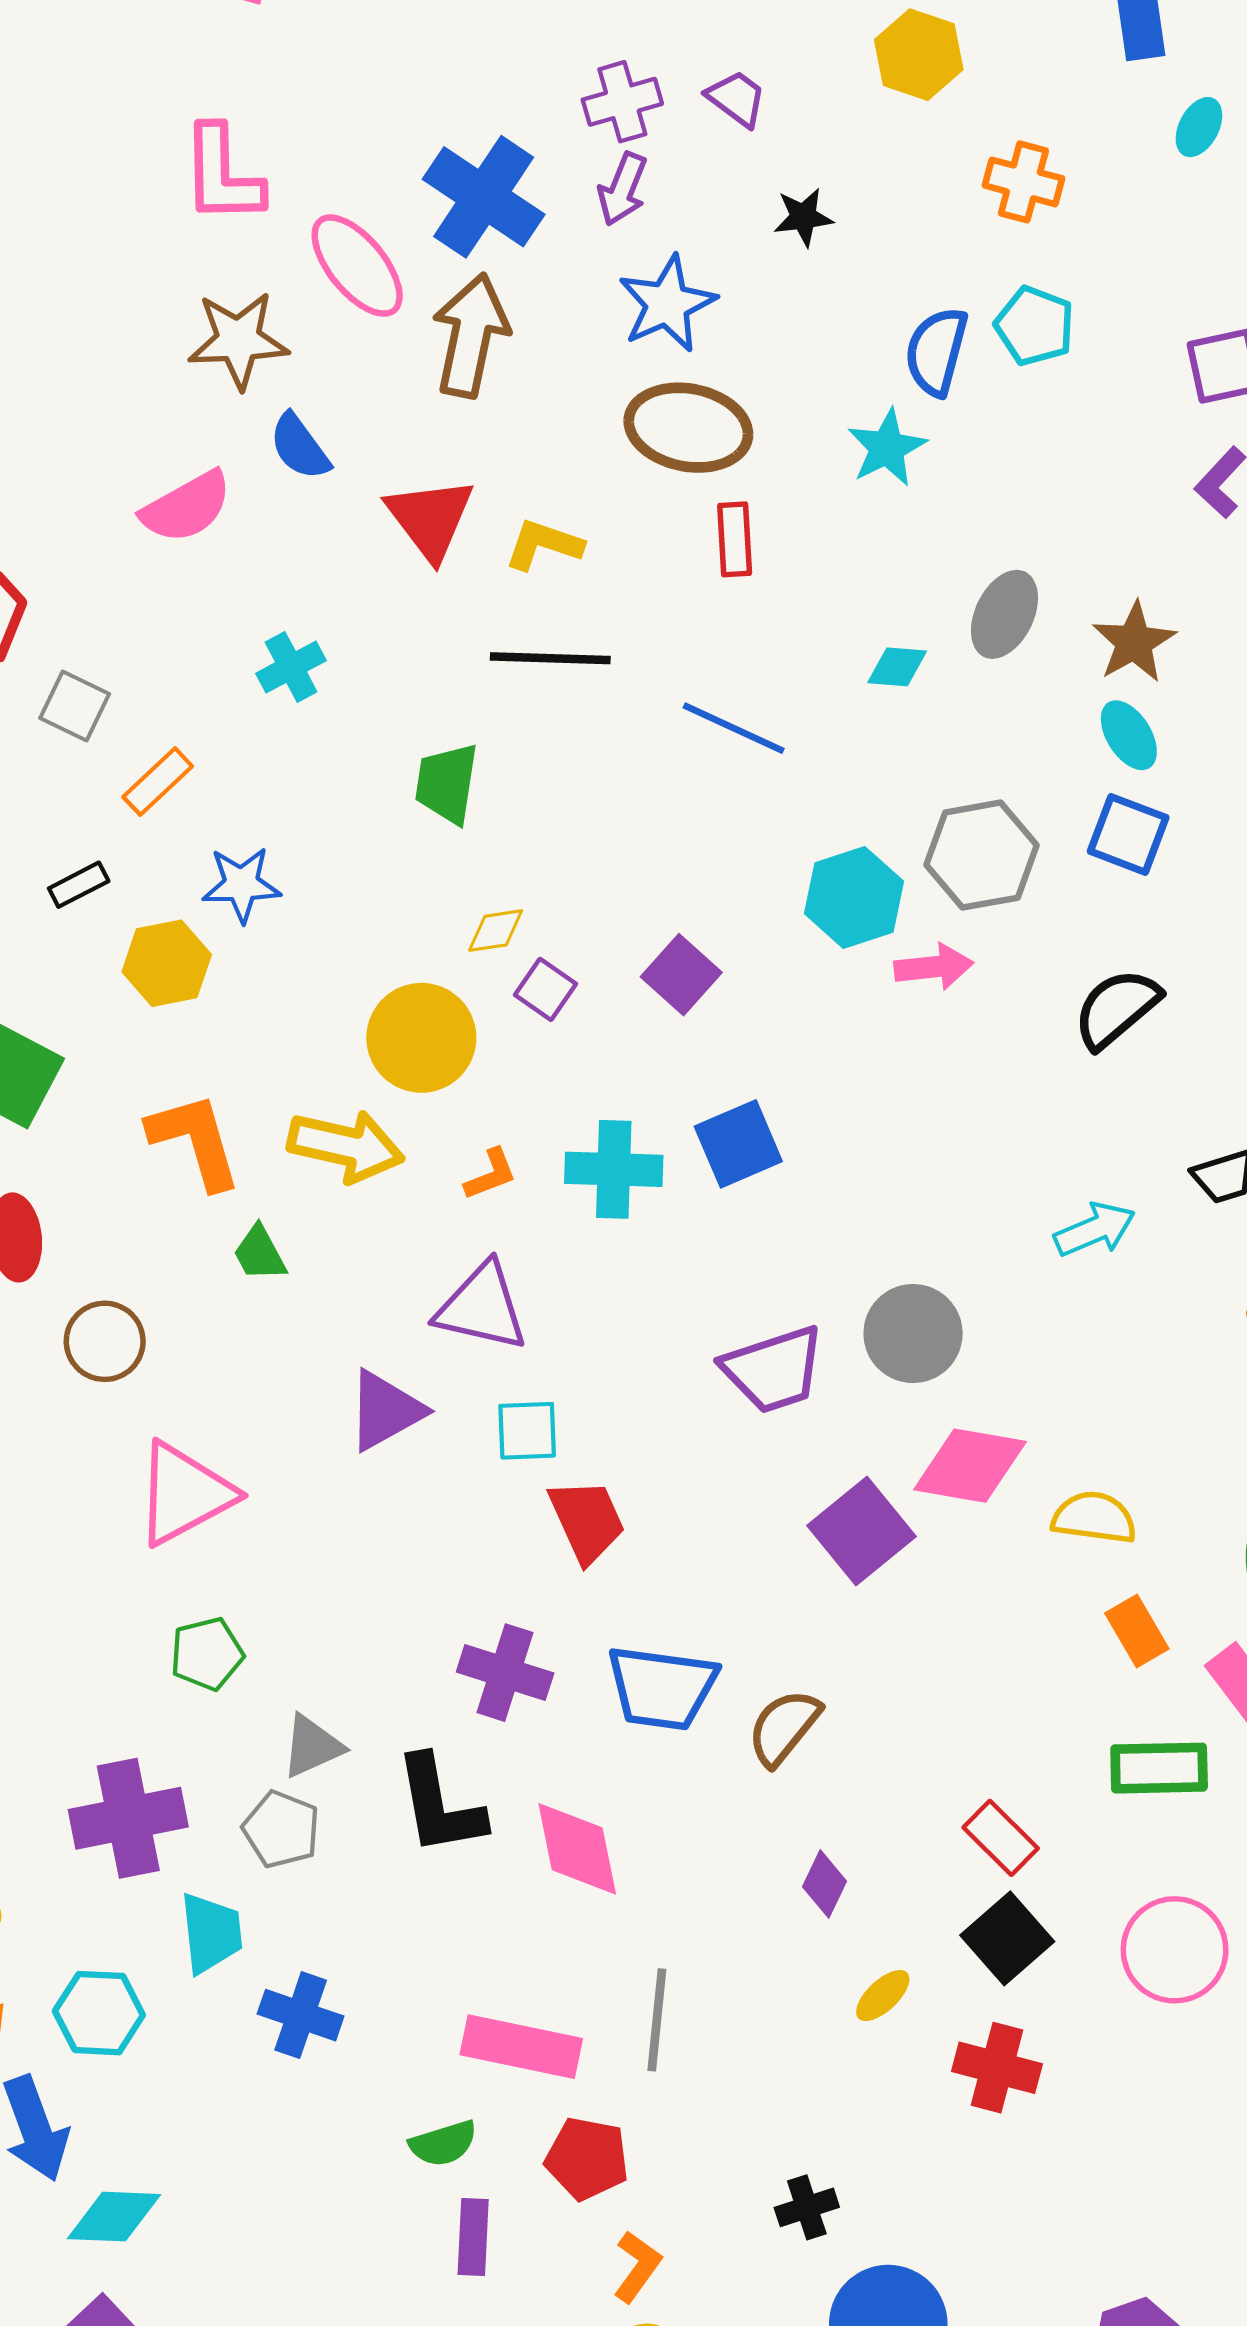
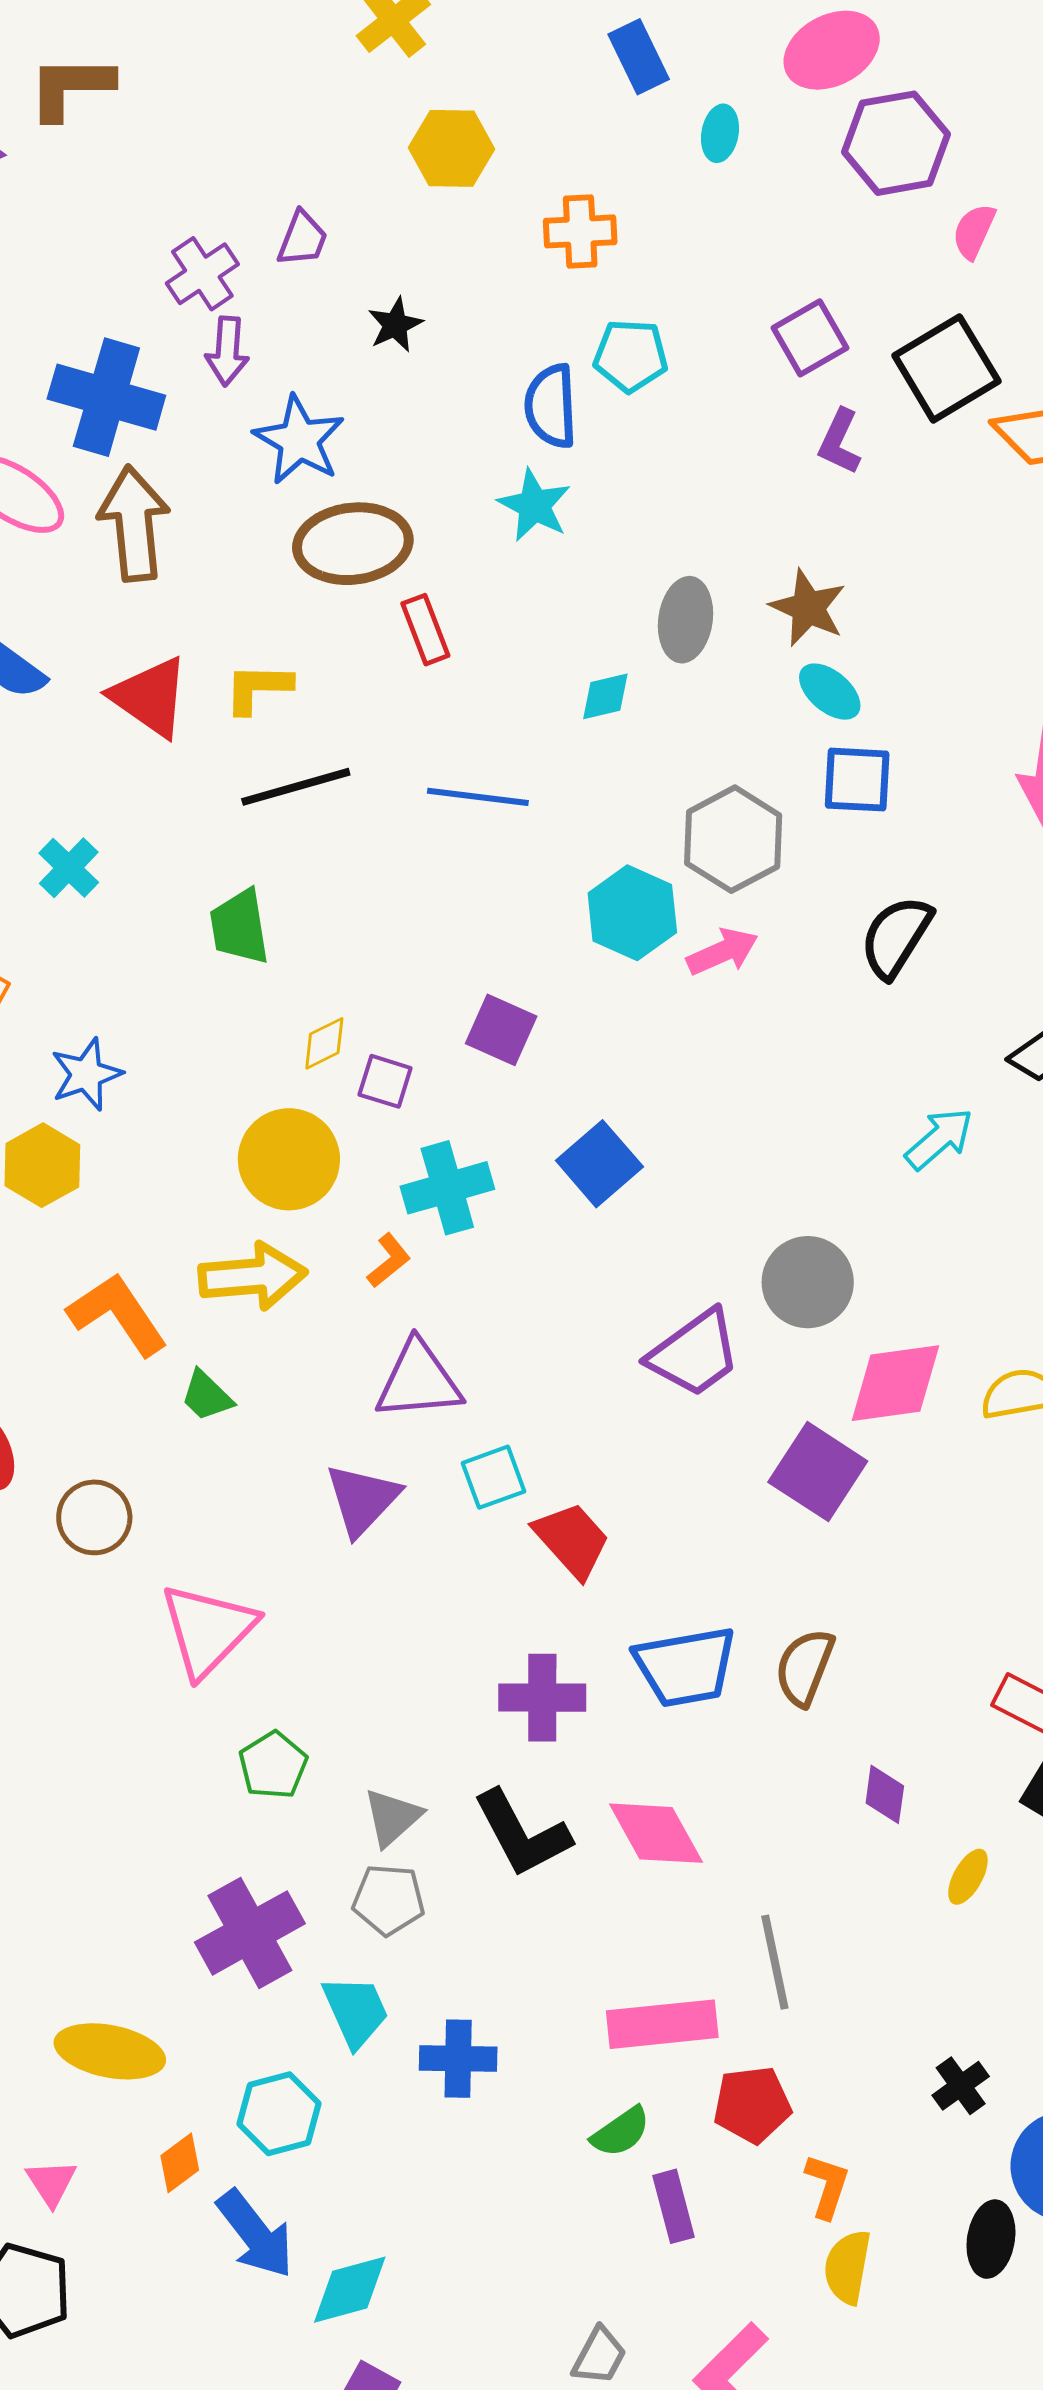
purple trapezoid: (736, 99) -> (303, 239), turned 92
cyan cross: (614, 1169) -> (447, 1188), moved

